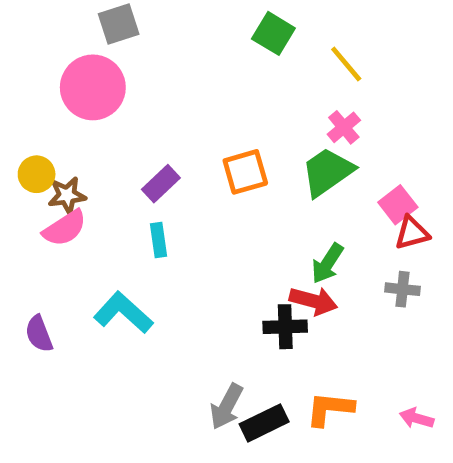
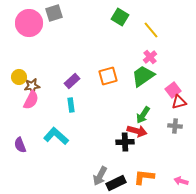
pink circle: (93, 87) -> (29, 23), moved
pink semicircle: (65, 228) -> (31, 100), turned -30

